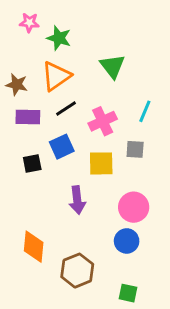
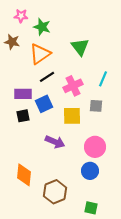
brown star: (17, 85) -> (12, 42), moved
purple rectangle: (28, 117) -> (23, 94), moved
purple arrow: (77, 200) -> (55, 142), turned -60

